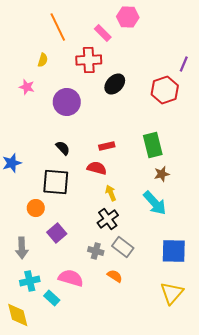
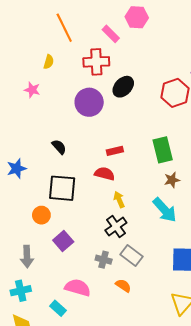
purple circle: (67, 102) -> (89, 102), moved
black semicircle: (63, 148) -> (59, 147), moved
cyan cross: (30, 281) -> (21, 291), moved

